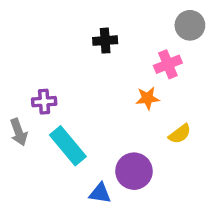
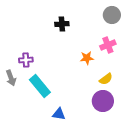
pink cross: (168, 64) -> (108, 45), moved
purple circle: (134, 171) -> (103, 101), moved

